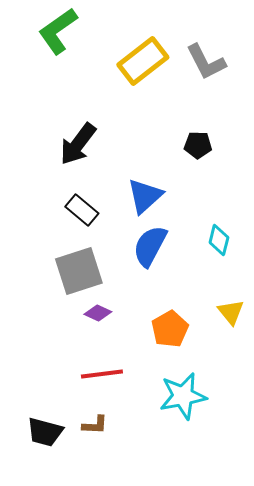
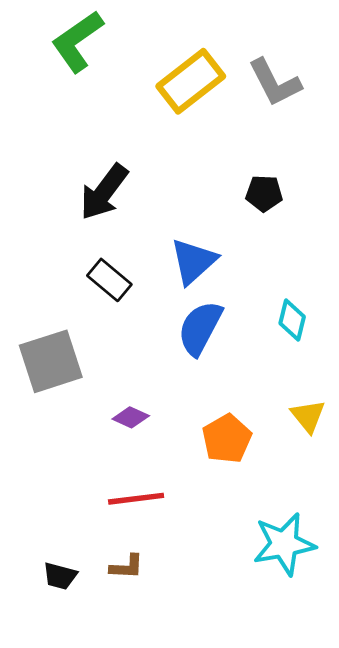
gray square: (79, 271) -> (51, 361), moved
cyan star: (183, 396) -> (284, 544), moved
black trapezoid: (45, 432) -> (60, 576), size x0.7

